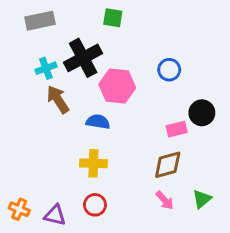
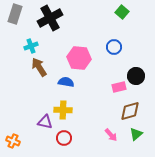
green square: (113, 18) -> (122, 12), moved, turned 32
gray rectangle: (40, 21) -> (15, 14), moved, turned -60
black cross: (83, 58) -> (50, 18), moved
brown diamond: (168, 165) -> (130, 111), moved
purple triangle: (55, 215) -> (45, 122), moved

